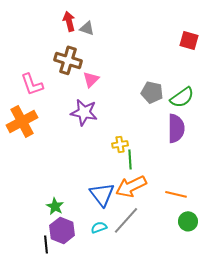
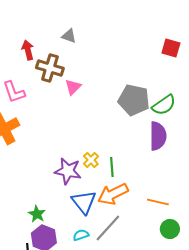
red arrow: (69, 21) -> (28, 50), moved
gray pentagon: (152, 92) -> (134, 100), size x1.4
purple star: (84, 112) -> (68, 171), moved
yellow cross: (120, 144) -> (91, 160), moved, turned -35

